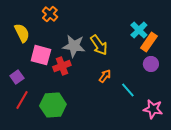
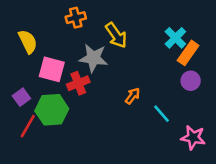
orange cross: (50, 14) -> (76, 18), moved, turned 35
yellow arrow: (99, 45) -> (116, 35), moved
green hexagon: (53, 105) -> (52, 110), moved

